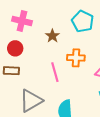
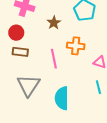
brown rectangle: (11, 71) -> (20, 52), moved
gray triangle: (31, 101) -> (28, 85), turned -30

